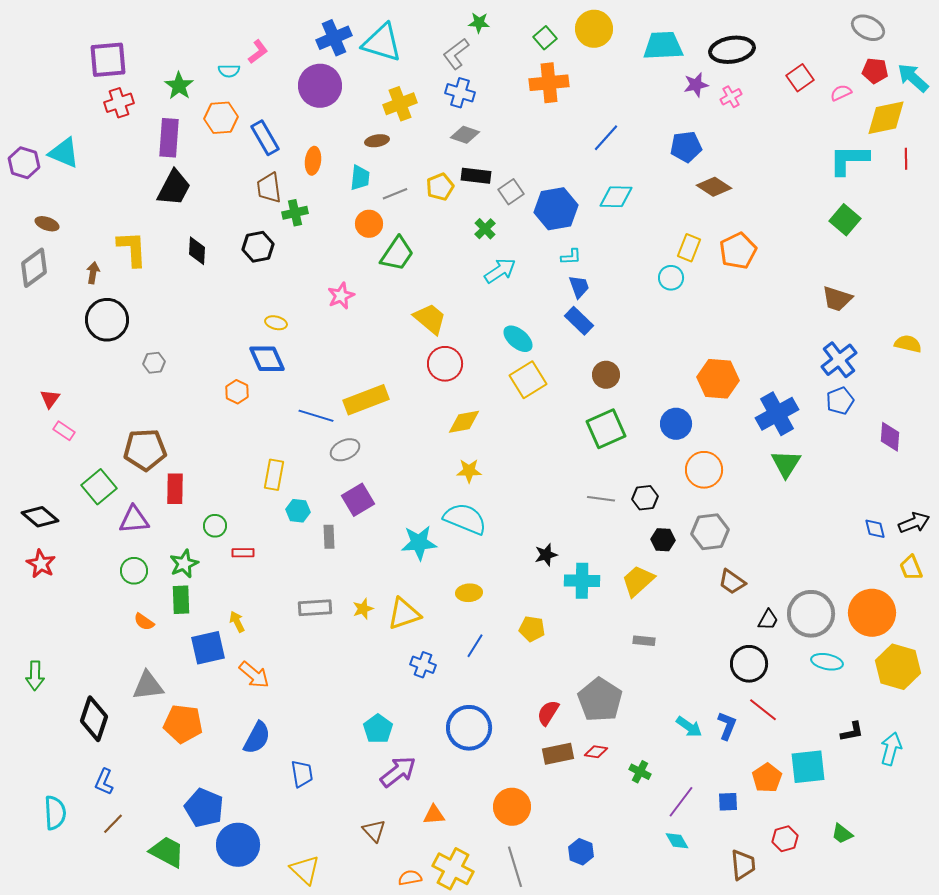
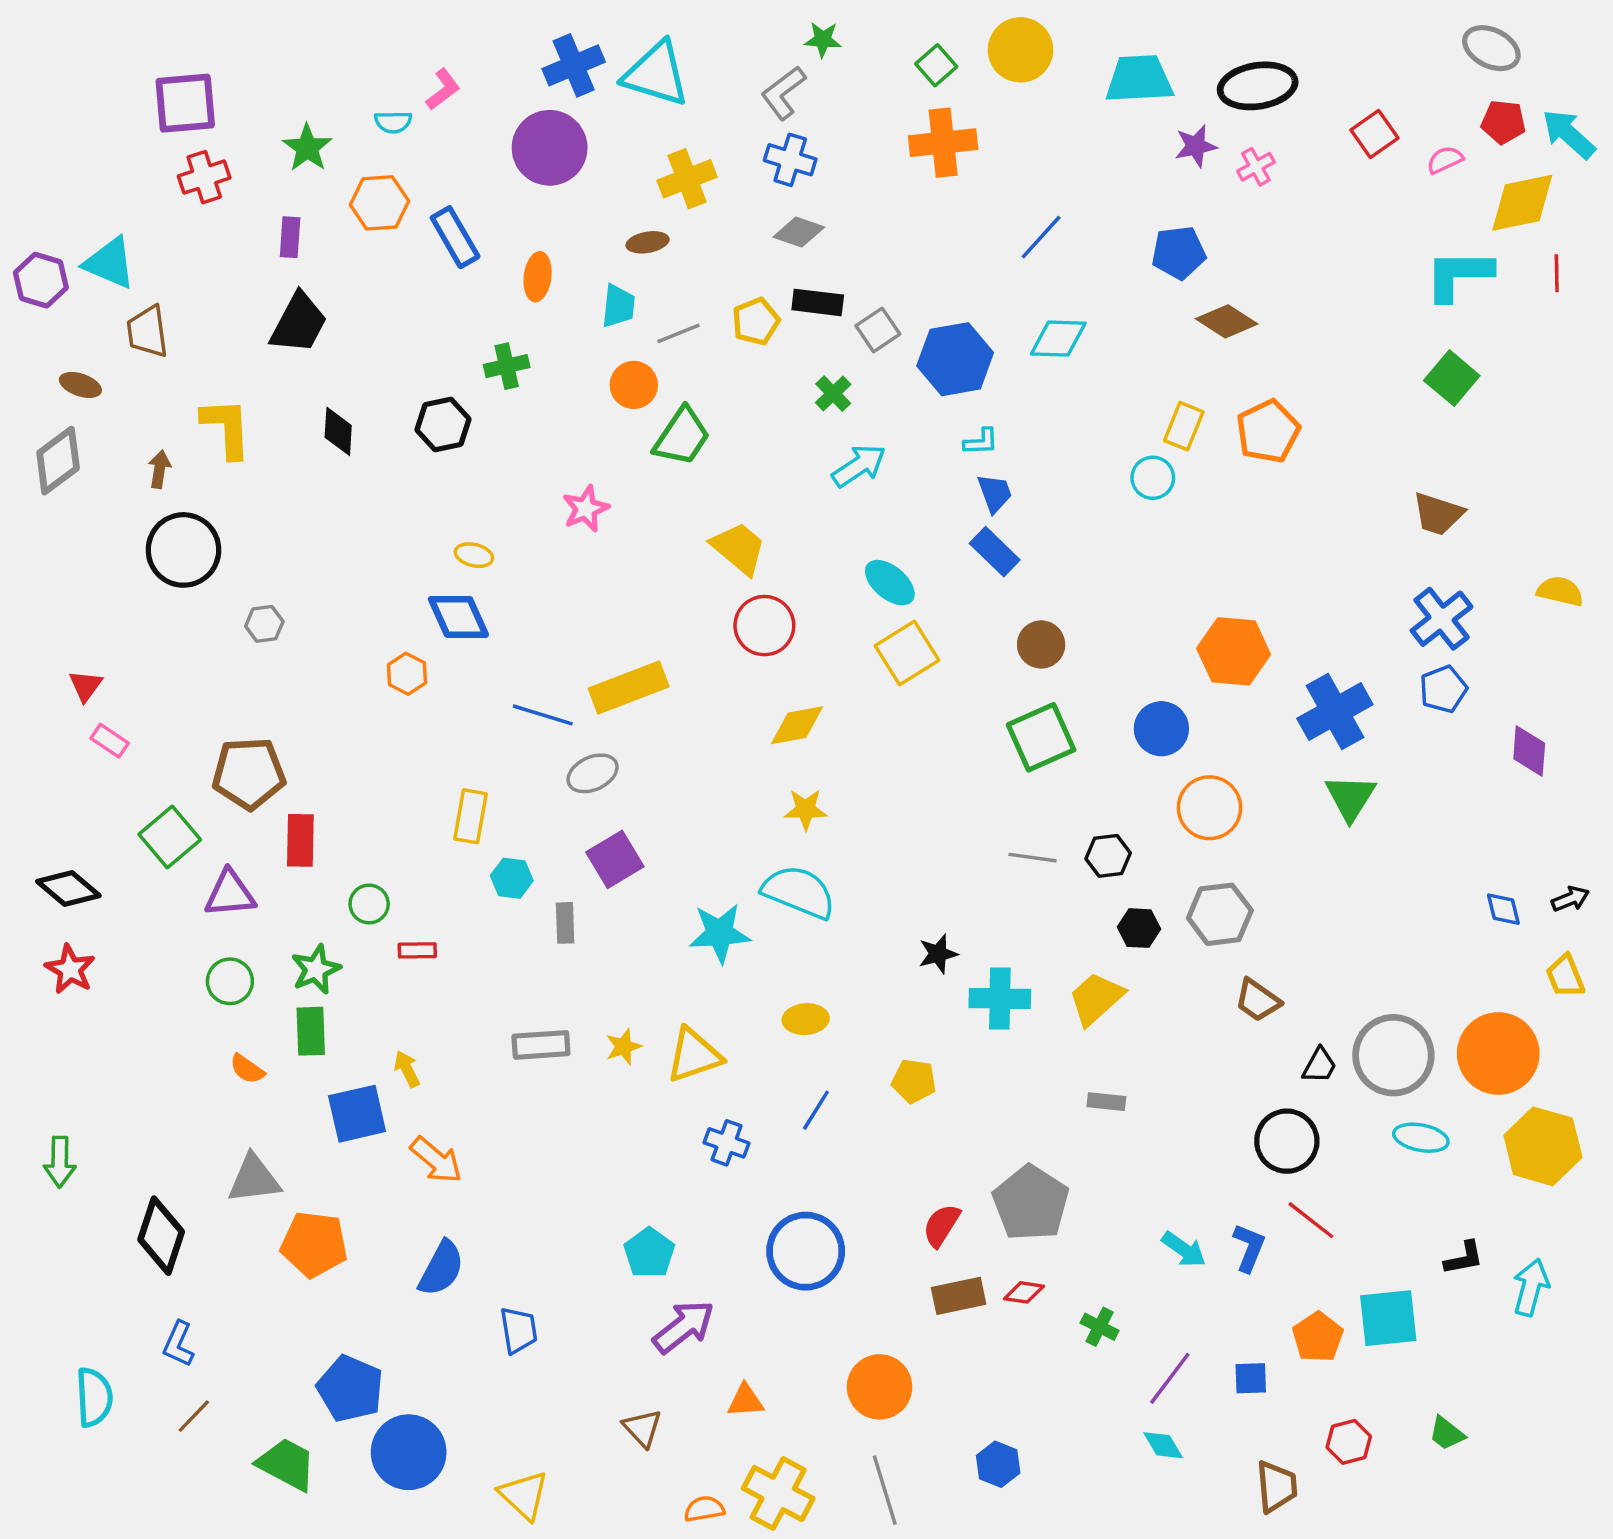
purple rectangle: (169, 138) -> (290, 237), size x0.6
brown trapezoid: (269, 188) -> (147, 332), moved
black arrow: (914, 523) -> (1570, 899), size x0.7

